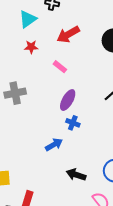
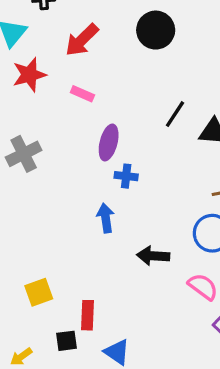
red star: (31, 47) -> (29, 75), size x1.5
blue arrow: (54, 145) -> (106, 218), turned -54

